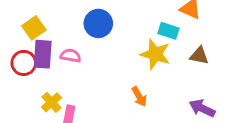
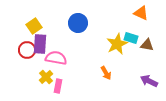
cyan rectangle: (168, 31) -> (131, 38), moved
yellow star: (155, 54) -> (117, 44), turned 30
pink semicircle: (71, 56) -> (56, 58), moved, size x1.5

